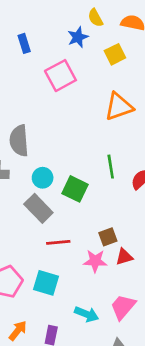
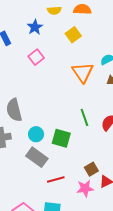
yellow semicircle: (95, 18) -> (54, 10), turned -56
blue star: (78, 37) -> (35, 27), moved
pink square: (60, 76) -> (36, 57), size x0.7
orange triangle: (119, 107) -> (83, 72), turned -35

